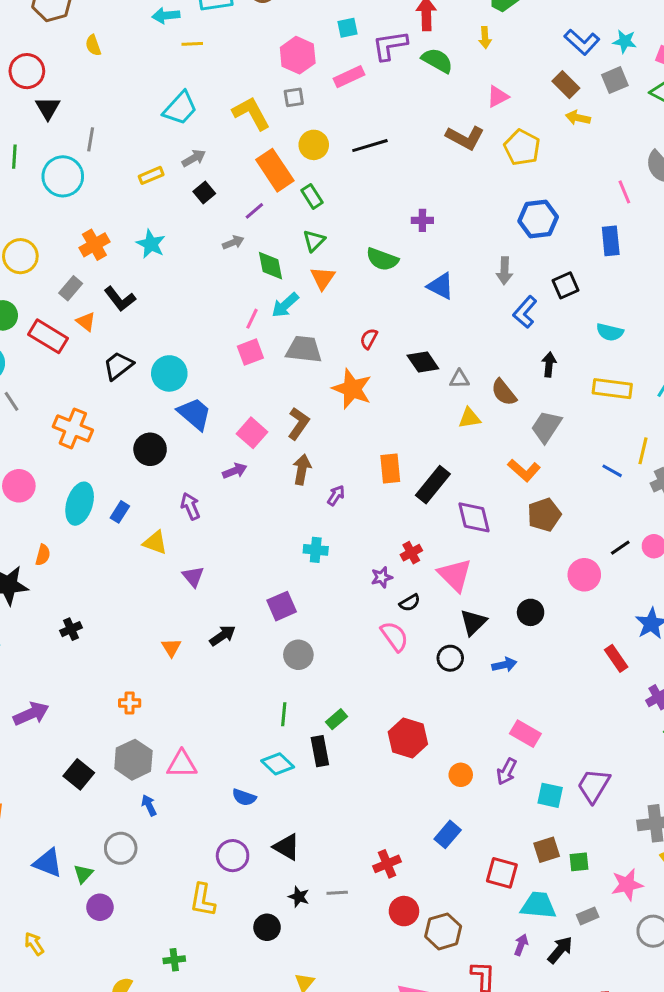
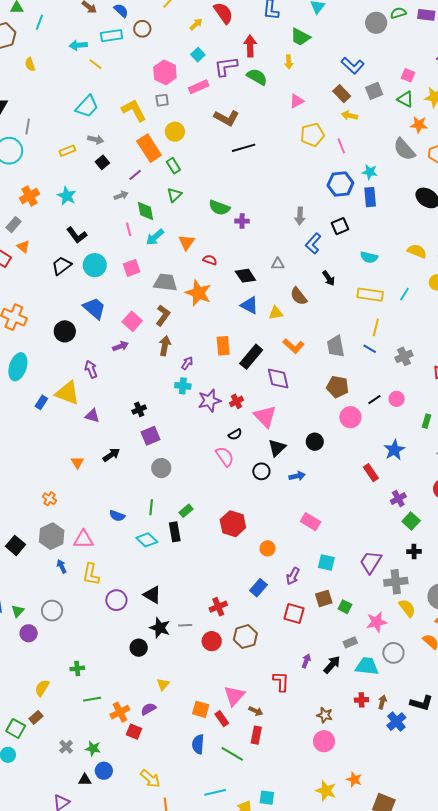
cyan square: (347, 28) -> (198, 55), turned -32
cyan star: (625, 41) -> (370, 172), moved
yellow line: (192, 44) -> (95, 64), turned 40
brown L-shape: (465, 138) -> (227, 118), moved
black line: (370, 146) -> (244, 148), moved
yellow pentagon: (522, 147) -> (312, 135), turned 30
gray arrow: (194, 158) -> (96, 140), turned 42
pink line: (624, 192) -> (341, 146), moved
blue hexagon: (538, 219) -> (340, 184), moved
purple cross: (422, 220) -> (242, 221), moved
orange triangle: (323, 278) -> (187, 242), moved
blue triangle: (441, 286) -> (249, 305), moved
black L-shape: (120, 299) -> (77, 235), moved
pink line: (252, 319) -> (129, 229), moved, turned -40
red semicircle: (369, 339) -> (210, 260), turned 80
gray trapezoid: (304, 349) -> (165, 282), moved
black arrow: (549, 365) -> (329, 278), turned 140
black trapezoid: (118, 366) -> (62, 266), moved
cyan circle: (169, 373) -> (95, 265), moved
gray triangle: (459, 379) -> (278, 264), moved
gray trapezoid: (546, 427) -> (336, 346), moved, turned -45
yellow line: (643, 451) -> (376, 327), moved
orange L-shape: (524, 470) -> (293, 346), moved
blue rectangle: (120, 512) -> (41, 402), moved
brown pentagon: (544, 515) -> (338, 387), moved, turned 30
yellow triangle: (155, 543) -> (67, 393), size x1.5
cyan cross: (316, 550) -> (183, 386), moved
purple triangle: (193, 577) -> (92, 416), turned -35
purple star: (382, 577) -> (209, 401), moved, size x1.6
black cross: (71, 629) -> (139, 409), moved
orange cross: (130, 703) -> (49, 499), turned 32
purple arrow: (507, 771) -> (293, 576), moved
purple trapezoid: (594, 786) -> (371, 562), moved
blue semicircle: (244, 797) -> (117, 516), moved
gray circle: (121, 848) -> (52, 611), moved
green square: (579, 862) -> (345, 607), turned 32
black star: (299, 897) -> (160, 628), size x1.5
yellow L-shape: (203, 900) -> (91, 574), moved
cyan trapezoid: (538, 905) -> (367, 666), moved
red circle: (404, 911) -> (212, 641), moved
brown hexagon: (443, 931) -> (245, 637), moved

